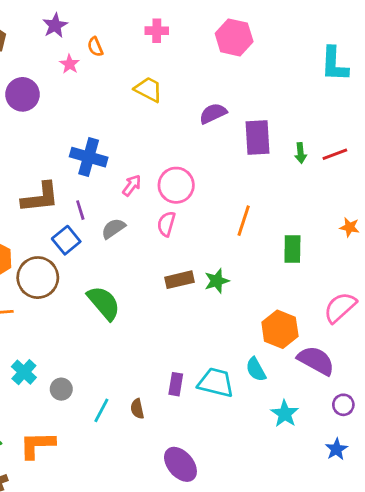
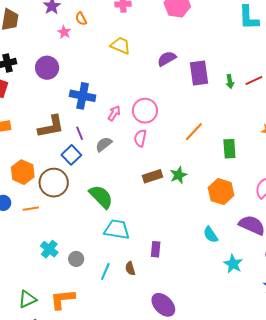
purple circle: (22, 94) -> (47, 68), moved
orange line: (244, 221) -> (194, 132), turned 30
orange hexagon: (280, 329) -> (221, 192), moved
cyan trapezoid: (216, 383) -> (117, 229), moved

